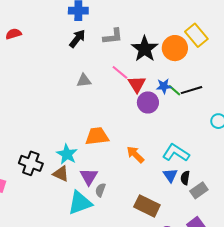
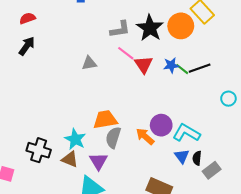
red semicircle: (13, 34) -> (27, 18), moved
gray L-shape: (113, 36) -> (120, 29), moved
black arrow: (77, 39) -> (27, 46), moved
purple circle: (148, 102) -> (161, 125), moved
gray semicircle: (100, 190) -> (113, 137), moved, size x1.5

